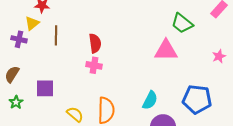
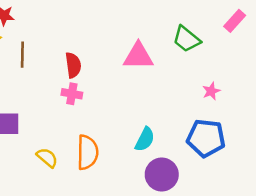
pink triangle: (166, 50) -> (138, 56), moved
pink star: (219, 56) -> (211, 91), moved

